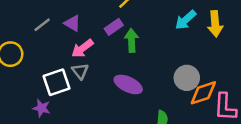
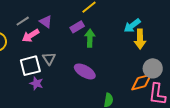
yellow arrow: (215, 24) -> (140, 39), moved
pink arrow: (82, 48) -> (31, 36), moved
gray circle: (187, 78) -> (153, 68), moved
purple star: (41, 108) -> (36, 83), moved

